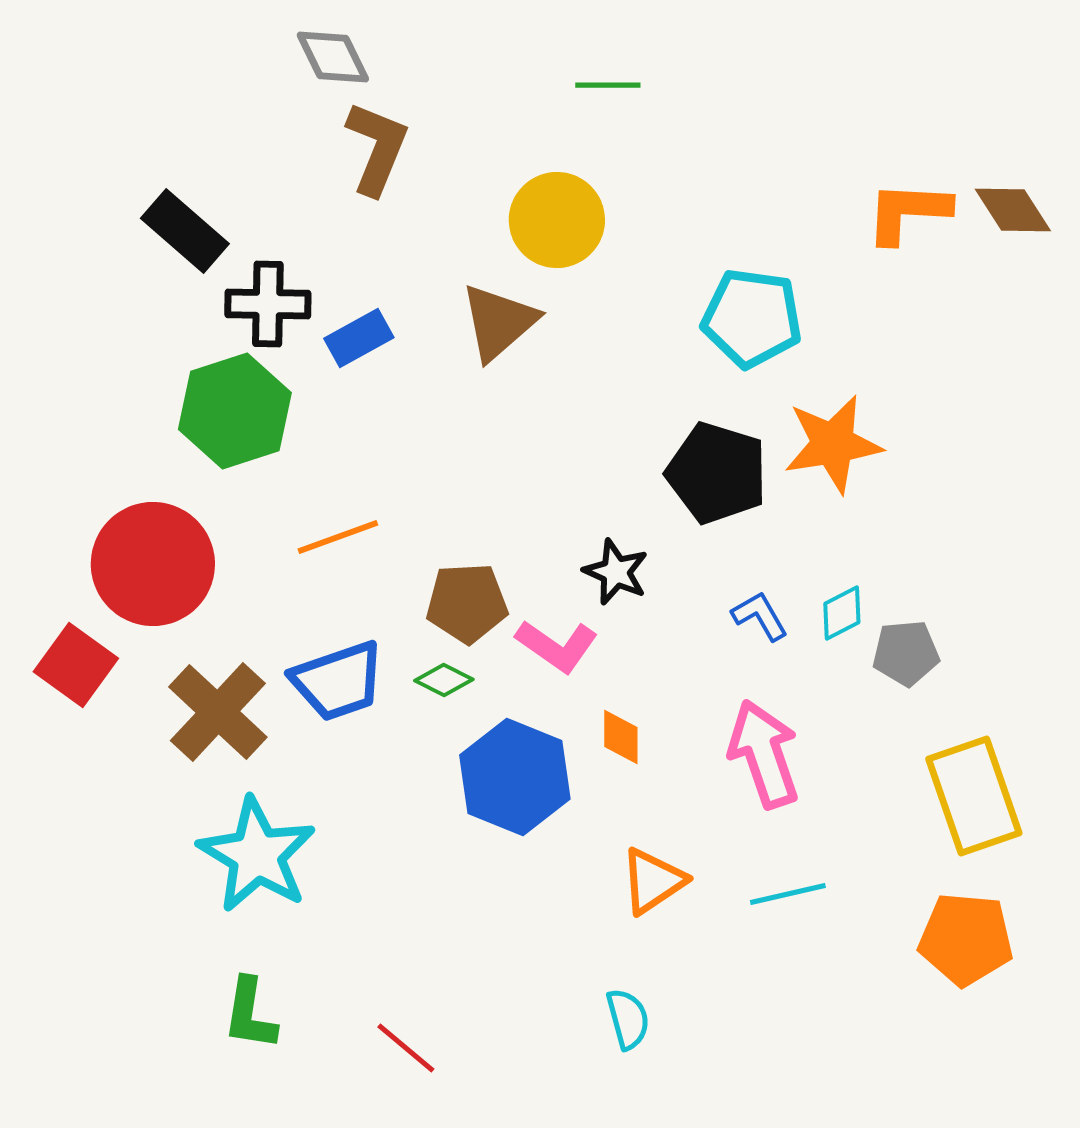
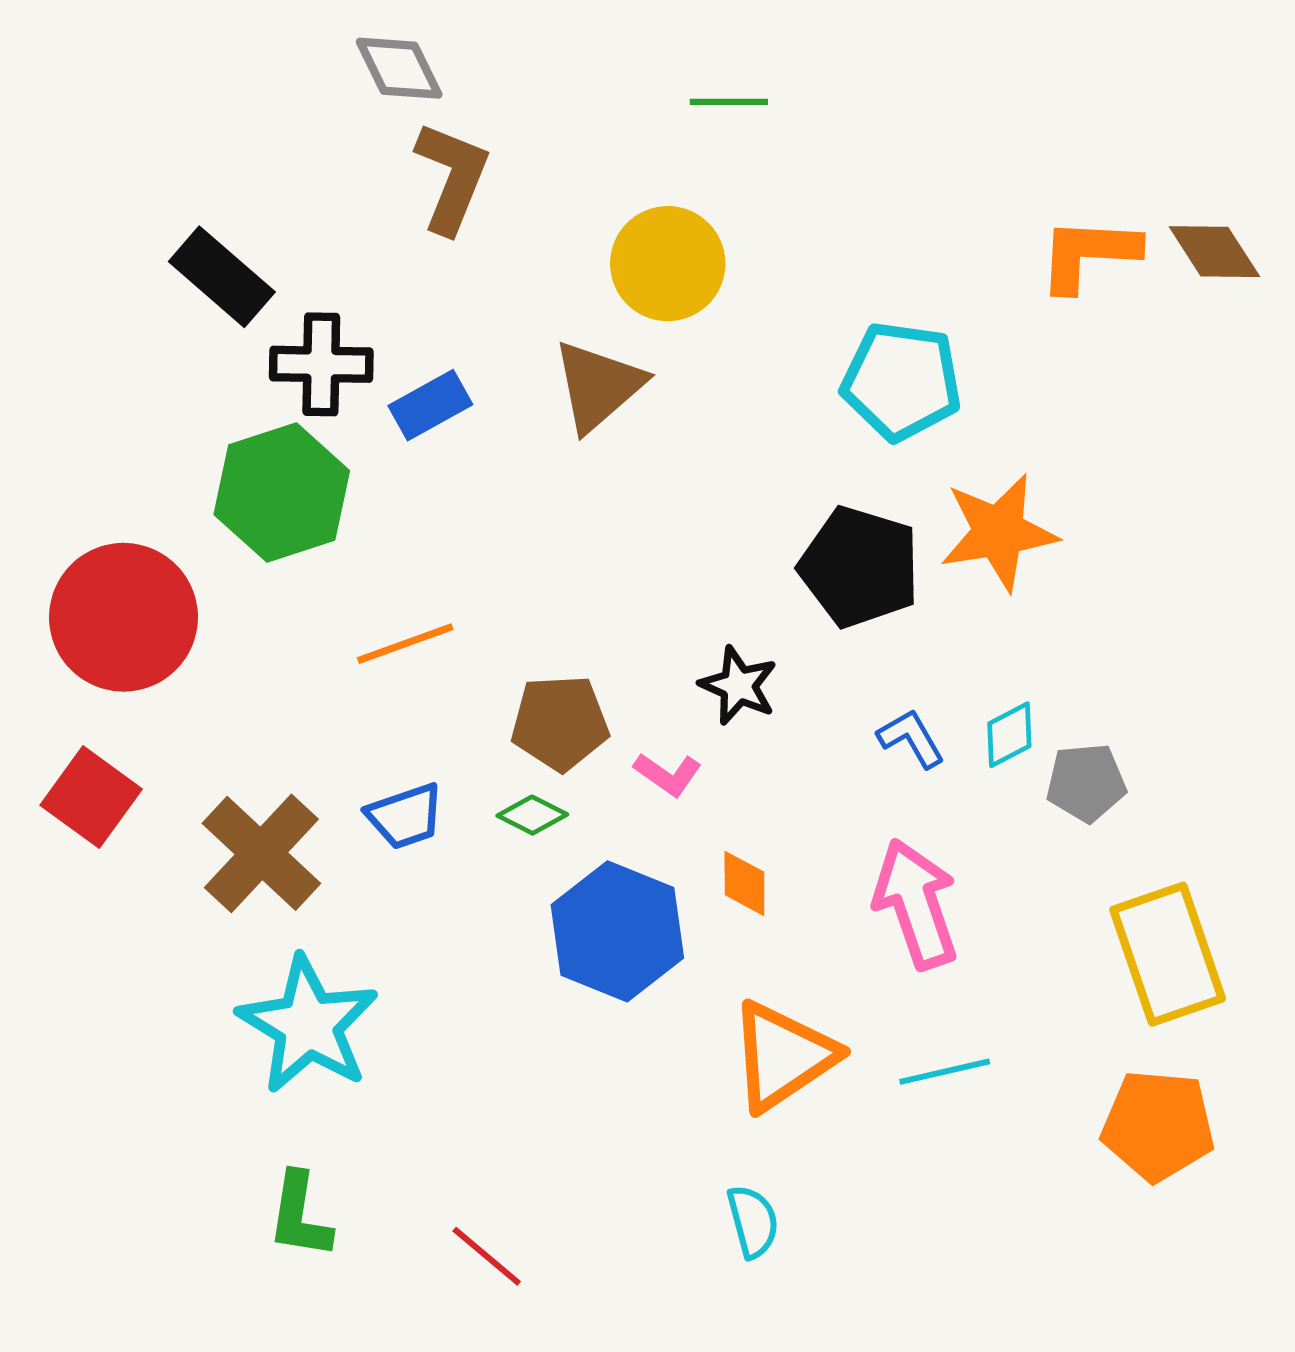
red circle: (153, 564) -> (123, 617), moved
pink L-shape: (557, 646) -> (668, 774), size x0.7
blue trapezoid: (338, 681) -> (405, 816), size x0.7
orange triangle: (653, 881) -> (783, 1056), size x1.4

